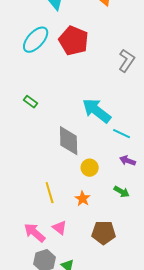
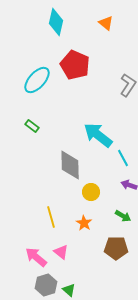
cyan ellipse: (36, 40) -> (37, 80), moved
cyan line: (122, 134) -> (123, 158), turned 36
brown pentagon: (104, 233) -> (116, 248), moved

